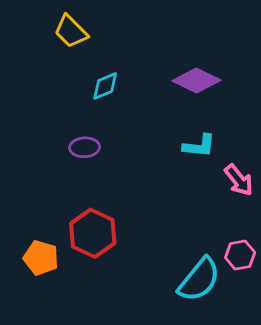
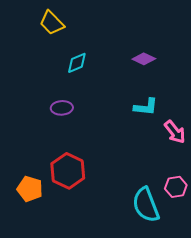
purple diamond: (196, 80) -> (144, 59), size x0.7
cyan semicircle: (199, 280) -> (146, 205), turned 120

